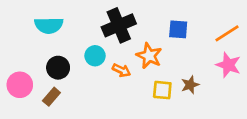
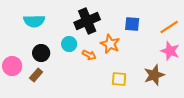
brown star: (190, 85) -> (154, 75), moved, size x1.5
yellow square: (162, 90) -> (119, 79), moved

